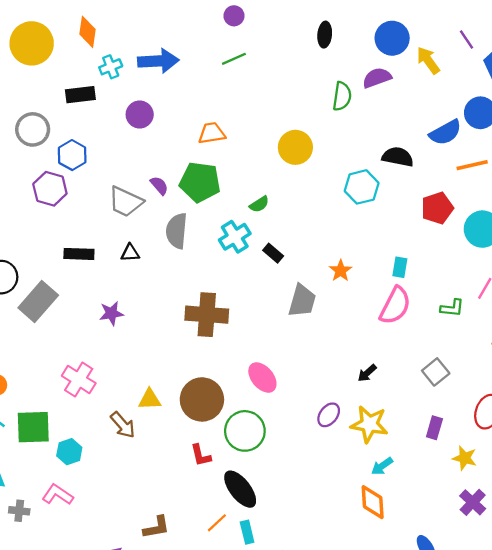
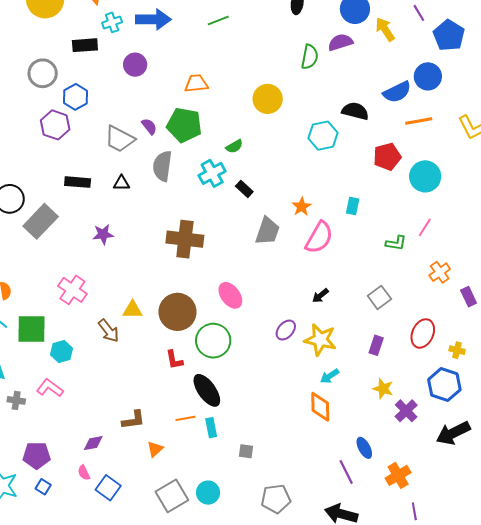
pink semicircle: (395, 306) -> (319, 237), moved
yellow star: (465, 458) -> (383, 389), moved
orange line: (217, 523) -> (185, 418), turned 30

